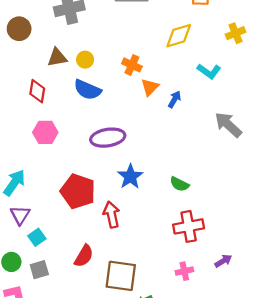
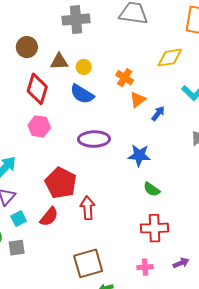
brown circle: (19, 29) -> (27, 47), moved
red diamond: (37, 91) -> (37, 89), size x1.4
blue star: (130, 177) -> (139, 155), moved, turned 30
red semicircle: (84, 256) -> (49, 217), moved
brown square: (121, 276) -> (88, 263), turned -32

